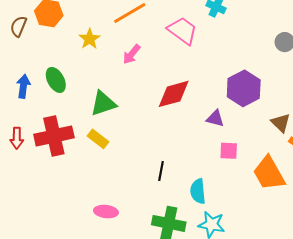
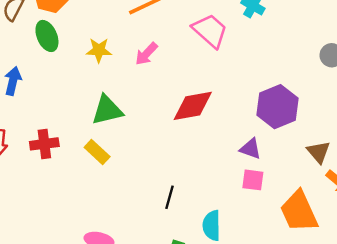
yellow star: (90, 39) -> (99, 50), moved, turned 30
green ellipse: (56, 80) -> (47, 36), moved
purple triangle: (215, 118) -> (250, 149), moved
red cross: (54, 136) -> (44, 144), size x0.6

